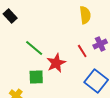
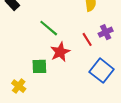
green line: (34, 48) -> (49, 28), moved

